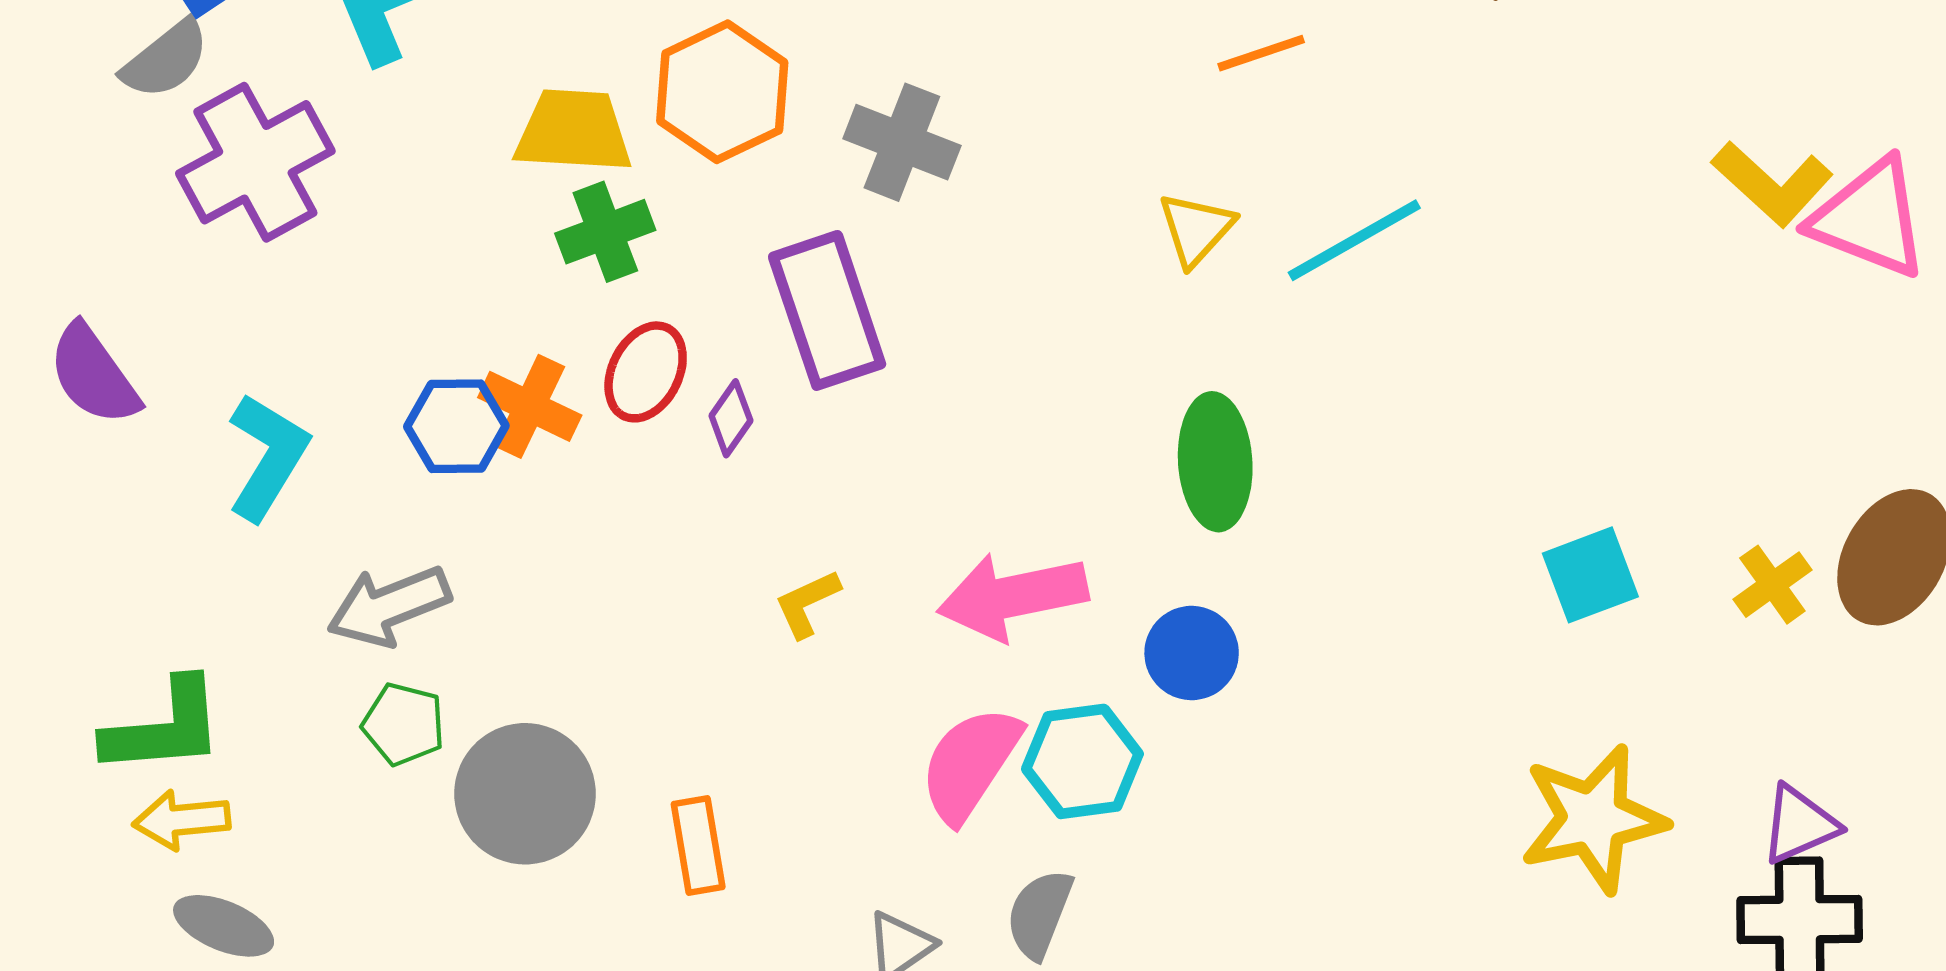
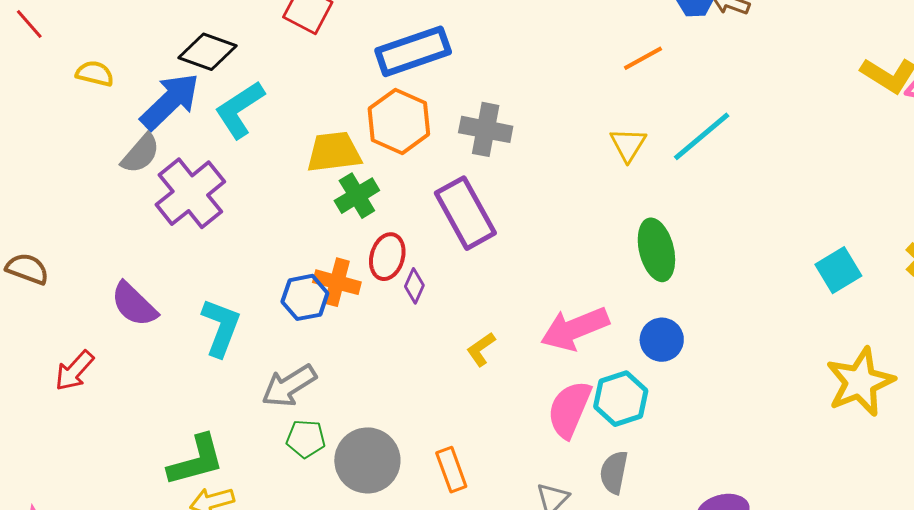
purple diamond: (731, 418) -> (414, 286), moved

